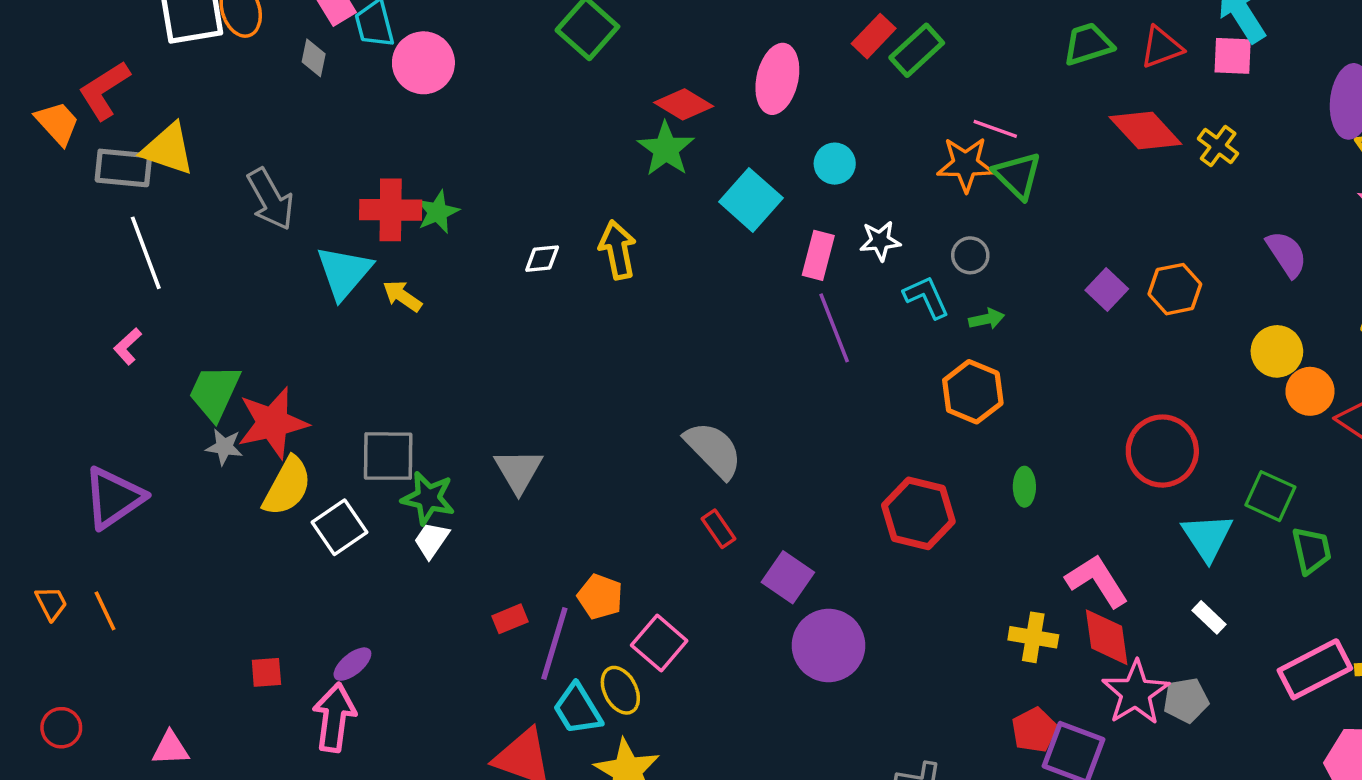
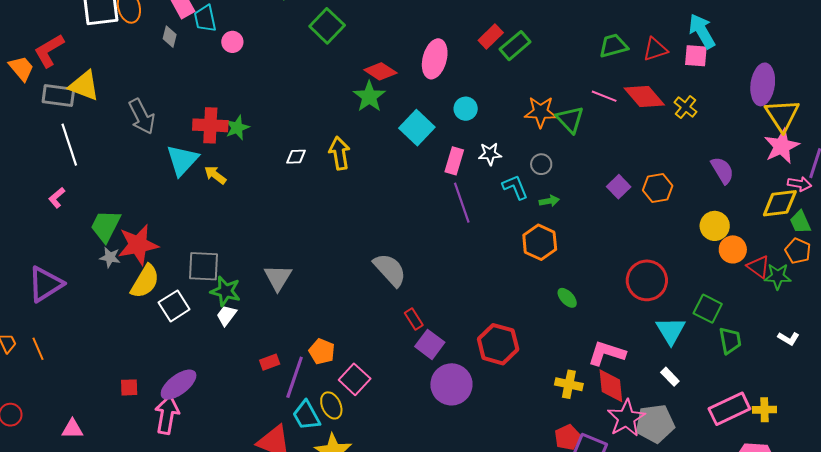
pink circle: (423, 63) -> (232, 42), size x0.6
pink line: (995, 129) -> (604, 96), moved
green ellipse: (1024, 487) -> (567, 298), turned -45
red hexagon: (918, 513) -> (498, 344), moved
red rectangle: (719, 529) -> (414, 319), moved
pink L-shape: (1097, 581) -> (607, 353), turned -42
purple ellipse: (352, 664) -> (179, 385), size x1.6
gray pentagon: (1186, 700) -> (655, 424), size x1.5

